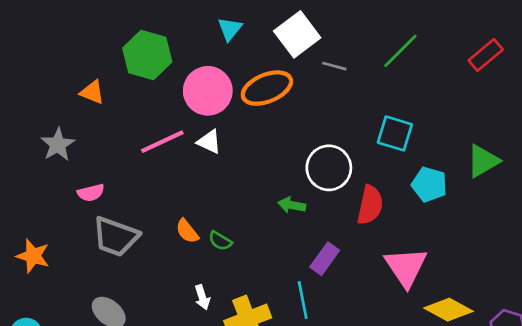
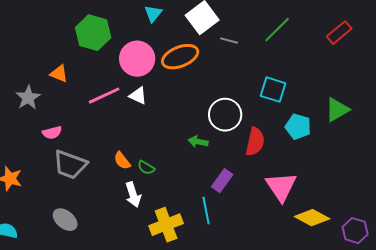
orange triangle: (92, 92) -> (59, 74), moved
white arrow: (202, 297) -> (133, 195), moved, size x1.4

